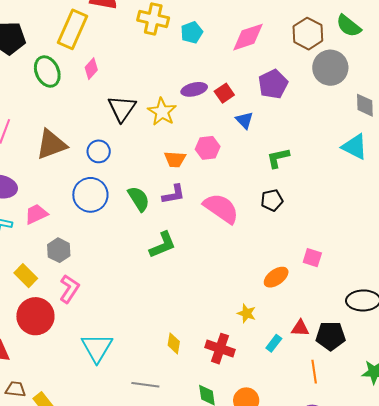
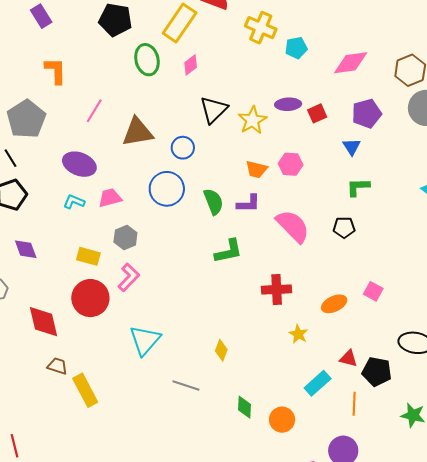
blue triangle: (244, 120) -> (352, 147), moved
yellow rectangle: (26, 276) -> (88, 256), turned -40
cyan rectangle: (274, 343) -> (318, 383), moved, size x1.5
red cross: (220, 349) -> (277, 289), moved, turned -32

